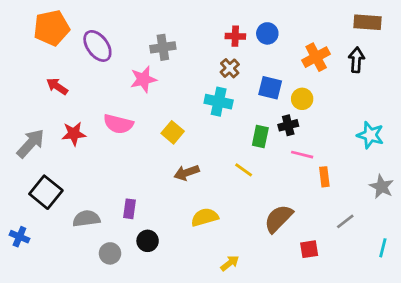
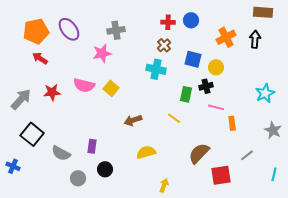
orange pentagon: (52, 28) -> (36, 31), moved
yellow square: (173, 132) -> (111, 88), moved
cyan star: (370, 135) -> (265, 93), turned 30
gray semicircle: (86, 219) -> (61, 153), turned -144
red square: (309, 249) -> (221, 175), size x1.5
yellow arrow: (230, 263) -> (164, 185), turned -32

